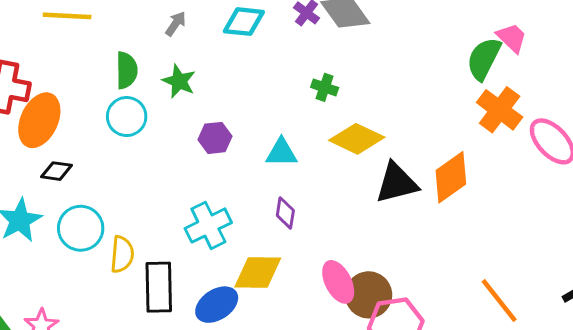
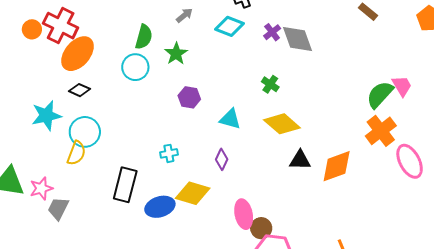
black triangle: (397, 183) -> (300, 160), size x0.7
cyan cross: (208, 225) -> (169, 153), size x0.6
yellow semicircle: (122, 254) -> (76, 153), moved
brown circle: (369, 295) -> (261, 228), size x0.7

